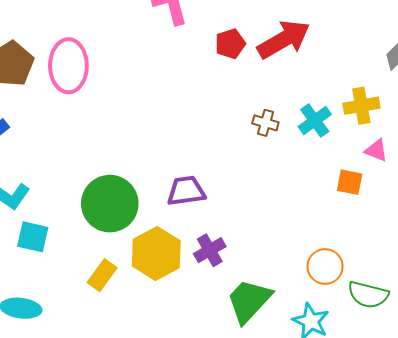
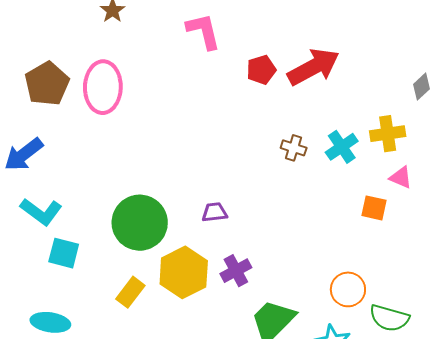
purple trapezoid: (186, 191) -> (214, 212), size x0.7

